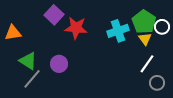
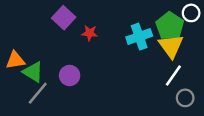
white circle: (162, 27) -> (191, 13), moved
red star: (76, 28) -> (90, 33), size x0.6
orange triangle: (13, 33) -> (15, 60), moved
yellow triangle: (145, 39) -> (171, 46), size x1.6

